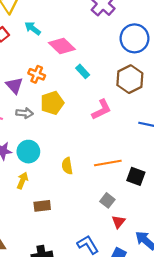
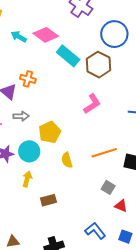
pink diamond: (62, 46) -> (46, 35), moved
cyan rectangle: (83, 71) -> (68, 56), moved, size x1.6
brown hexagon: (130, 79) -> (99, 65), moved
yellow pentagon: (52, 103) -> (50, 132), moved
red triangle: (118, 222) -> (121, 206), turned -40

